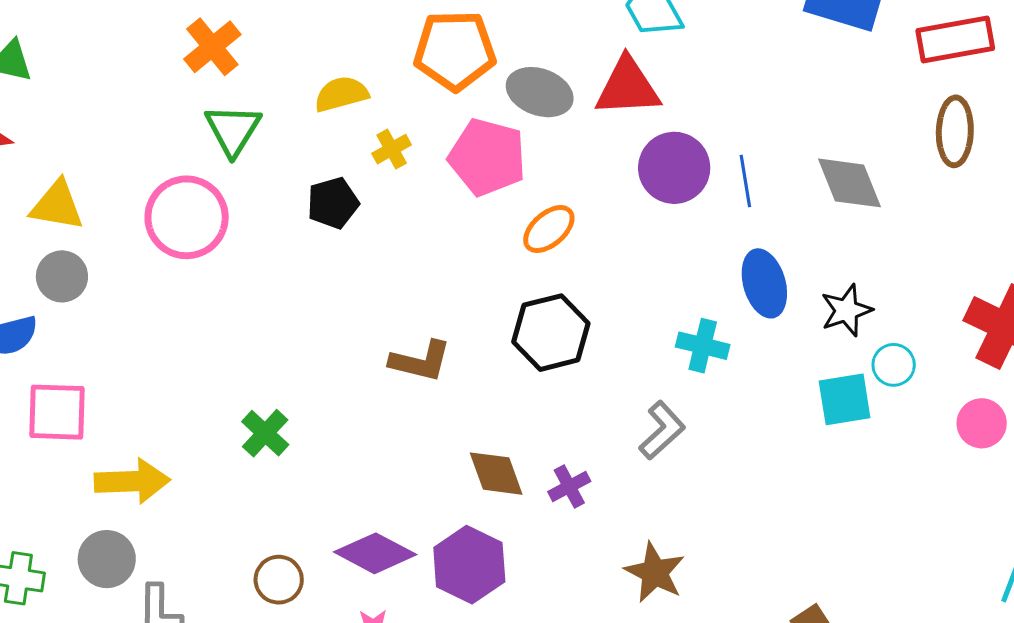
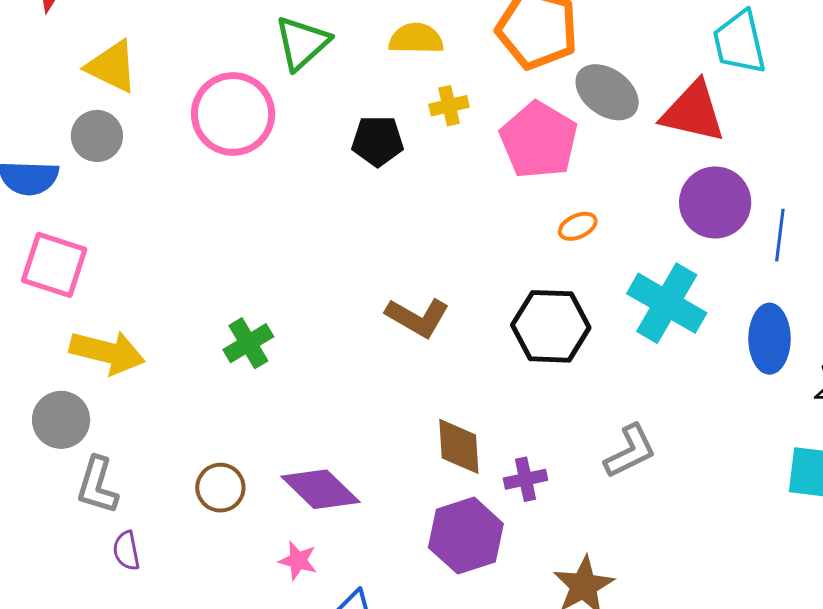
orange ellipse: (549, 229) -> (578, 226), size x0.7
cyan cross: (703, 346) -> (667, 303), moved, size x1.5
purple hexagon: (469, 565) -> (466, 536), moved

